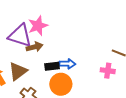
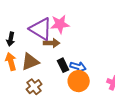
black rectangle: (52, 66) -> (63, 65), turned 56
orange circle: (61, 84) -> (79, 81), moved

